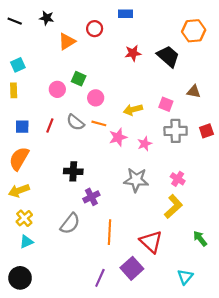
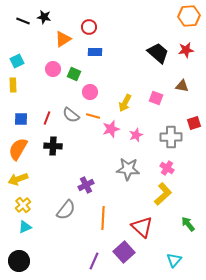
blue rectangle: (125, 14) -> (95, 52), moved
black line: (15, 21) -> (23, 21), moved
orange hexagon: (194, 31) -> (189, 16), moved
red star: (133, 53) -> (186, 50), moved
pink circle: (57, 89) -> (53, 69), moved
yellow arrow: (133, 110) -> (125, 103), turned -48
gray cross: (176, 131) -> (171, 137), moved
black cross: (73, 171) -> (53, 146), moved

